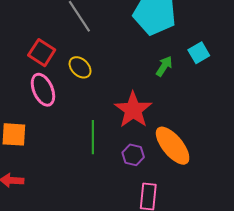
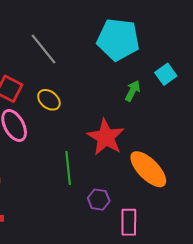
purple hexagon: (133, 155) -> (99, 200), moved

